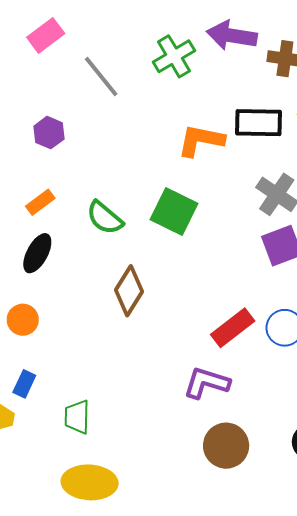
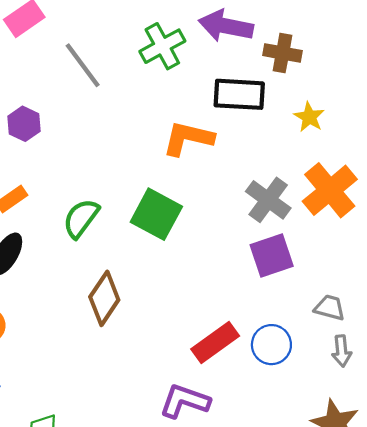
black rectangle: (258, 123) -> (239, 94), moved
green semicircle: (105, 218) -> (81, 218), turned 84

